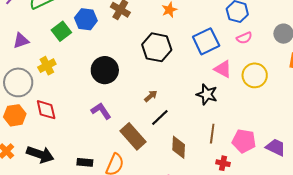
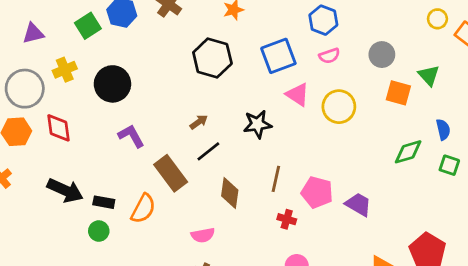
black circle: (105, 70) -> (112, 84), moved
black star: (207, 94) -> (257, 124), moved, turned -30
black arrow: (40, 154) -> (65, 190), moved

